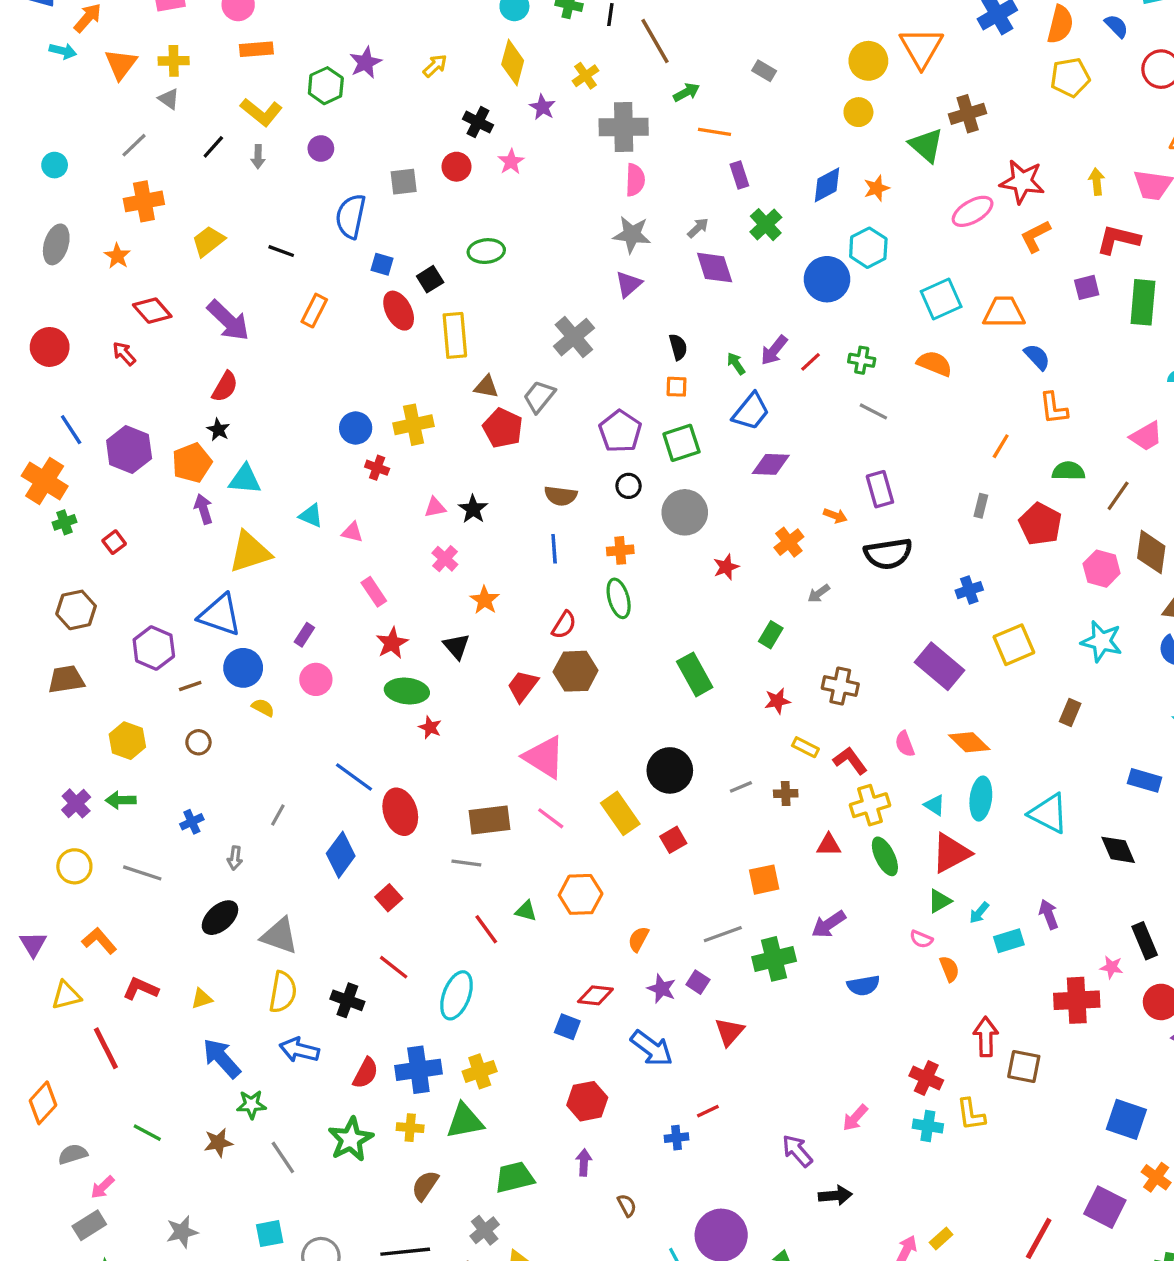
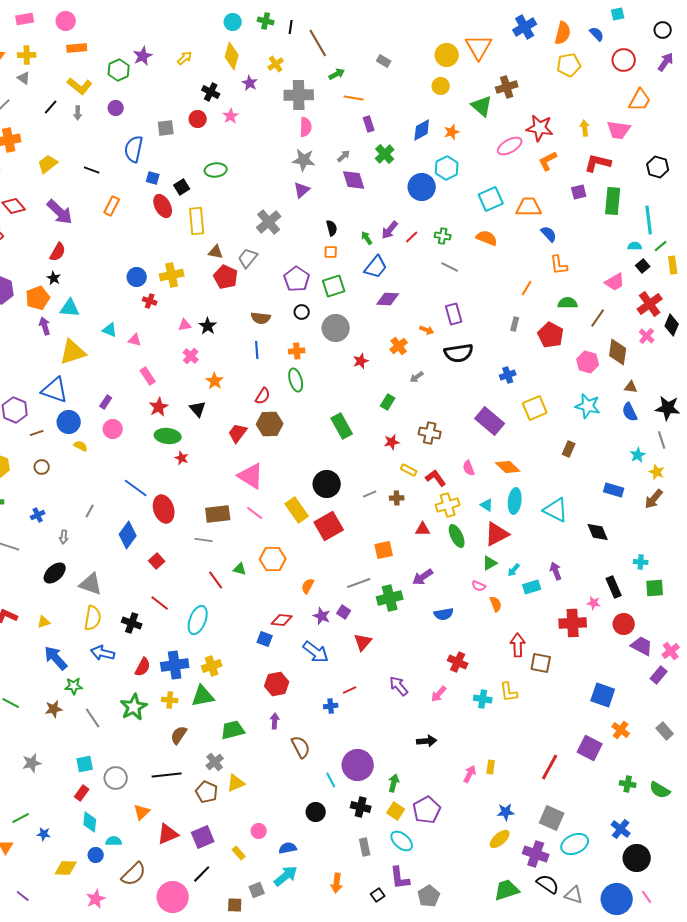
red square: (673, 840) -> (329, 526), size x1.8
red cross: (926, 1078) -> (458, 662), moved
purple arrow: (797, 1151) -> (399, 686), moved
brown semicircle: (627, 1205) -> (301, 747), size x1.6
yellow rectangle: (941, 1238) -> (491, 767), turned -40

